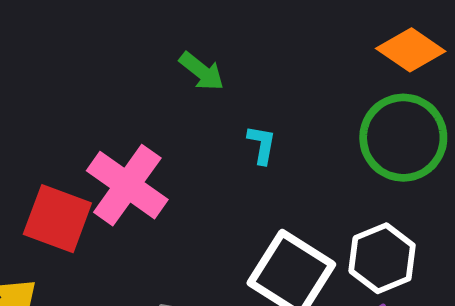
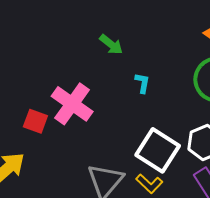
red square: (57, 219) -> (35, 121), size x0.7

